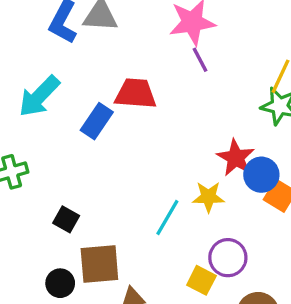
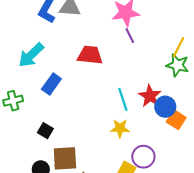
blue rectangle: (97, 121) -> (51, 84), moved
yellow star: (208, 197) -> (120, 128), moved
cyan line: (167, 217) -> (123, 99), moved, turned -50

